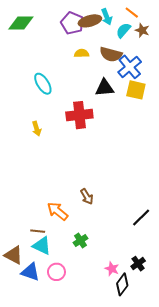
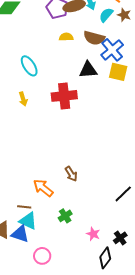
yellow arrow: (37, 129) -> (23, 99), moved
pink star: (112, 269) -> (93, 234), moved
blue triangle: (30, 272) -> (20, 234), moved
pink circle: (56, 272) -> (42, 256), moved

